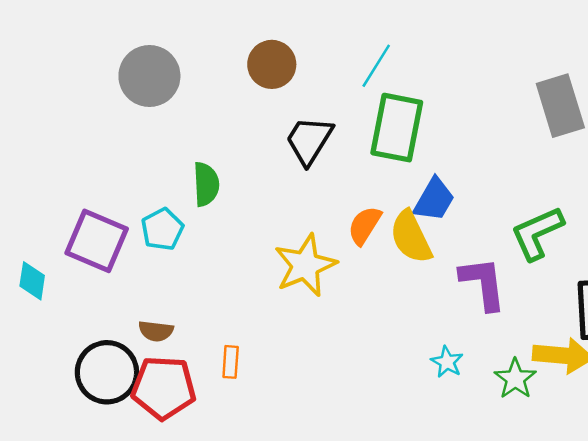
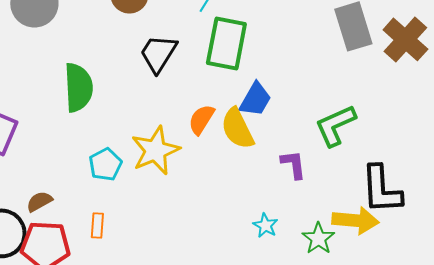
green semicircle: (206, 184) -> (78, 87), size x1.4
cyan pentagon: (162, 229) -> (105, 164), moved
purple L-shape: (483, 283) -> (293, 164), size x0.7
brown semicircle: (156, 331) -> (39, 201), turned 144

